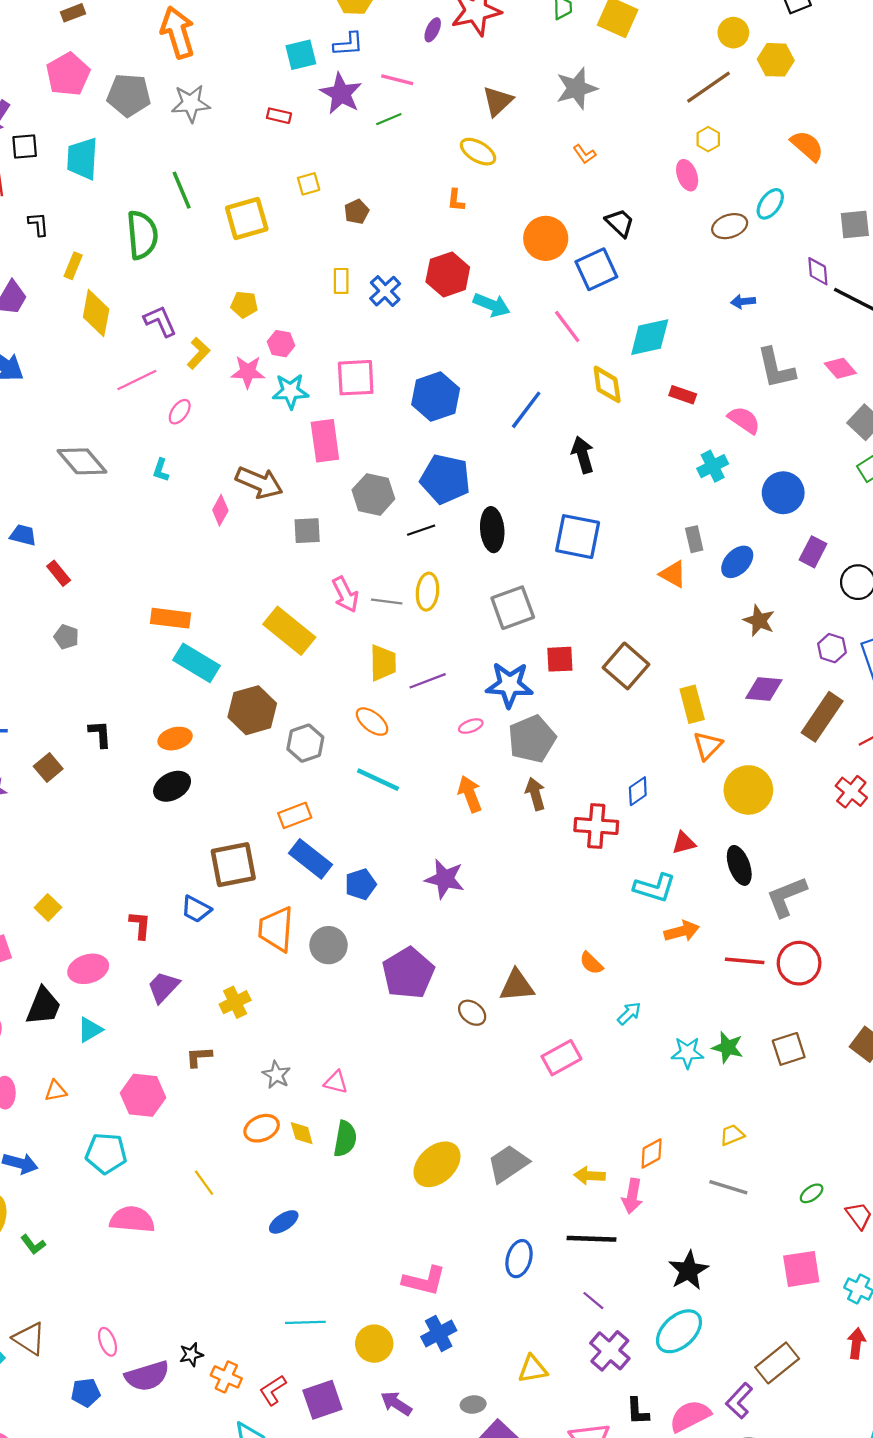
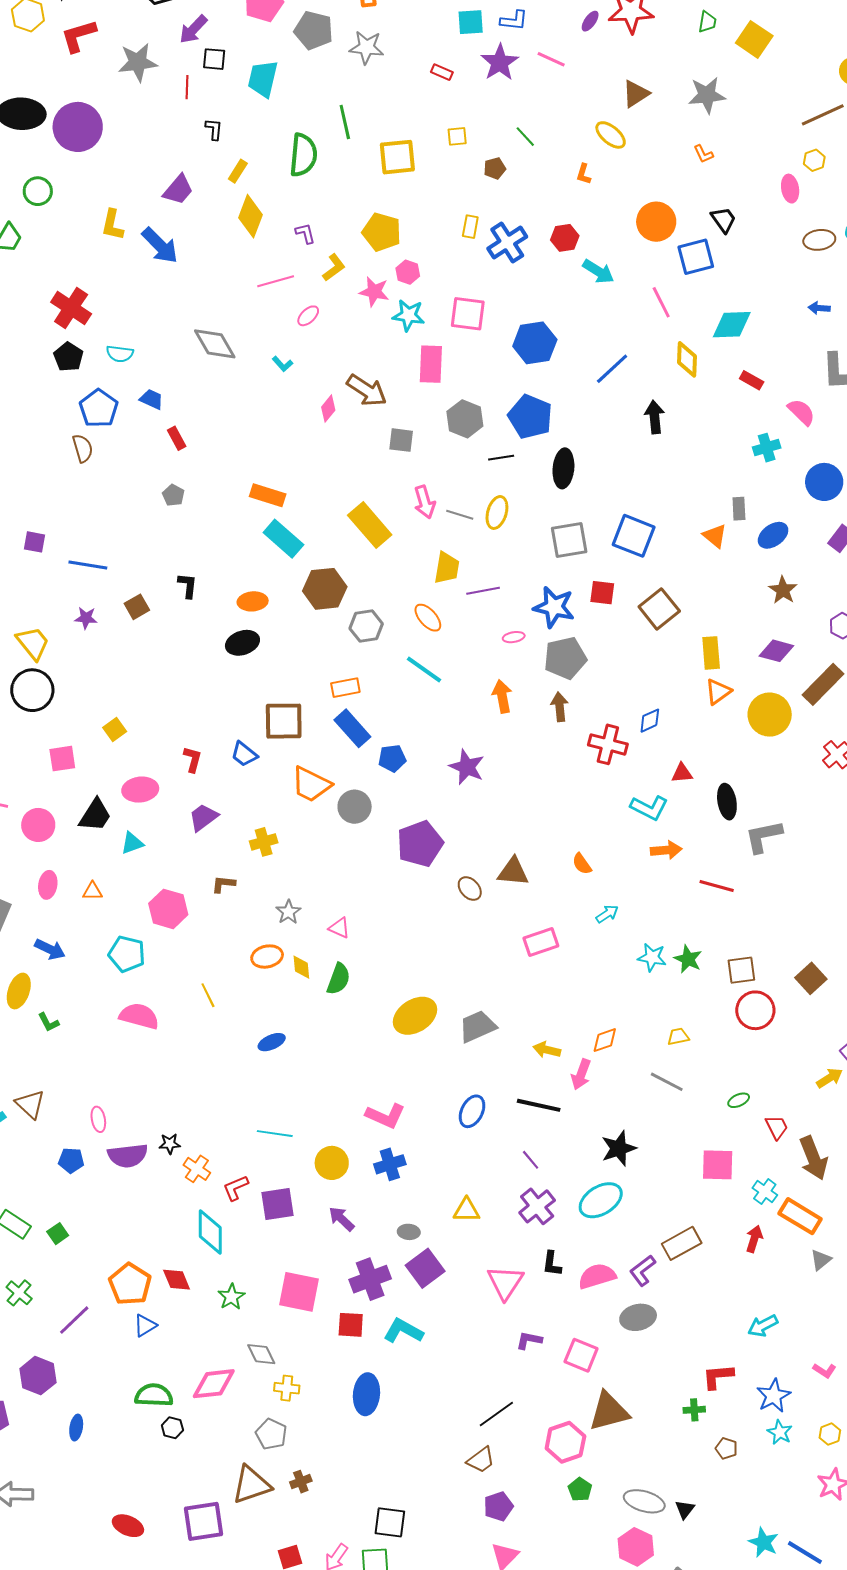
green line: (389, 119) -> (525, 137), moved, turned 60
red hexagon: (448, 274) -> (565, 238), size x0.7
blue cross: (385, 291) -> (507, 243), size x1.4
yellow pentagon: (244, 305) -> (382, 232), size x1.6
purple L-shape: (160, 321) -> (305, 233), size x0.7
cyan L-shape: (161, 470) -> (282, 364), turned -70
blue square: (578, 537) -> (634, 536), moved
yellow circle: (748, 790) -> (770, 715), moved
orange trapezoid: (276, 929) -> (311, 784), turned -78
red circle: (799, 963) -> (755, 1010), moved

